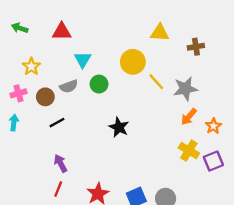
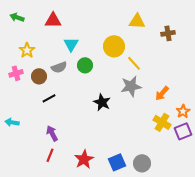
gray star: (185, 89) -> (131, 86), moved
cyan arrow: (14, 123) -> (12, 122), moved, turned -88
orange star: (213, 126) -> (183, 111), moved

